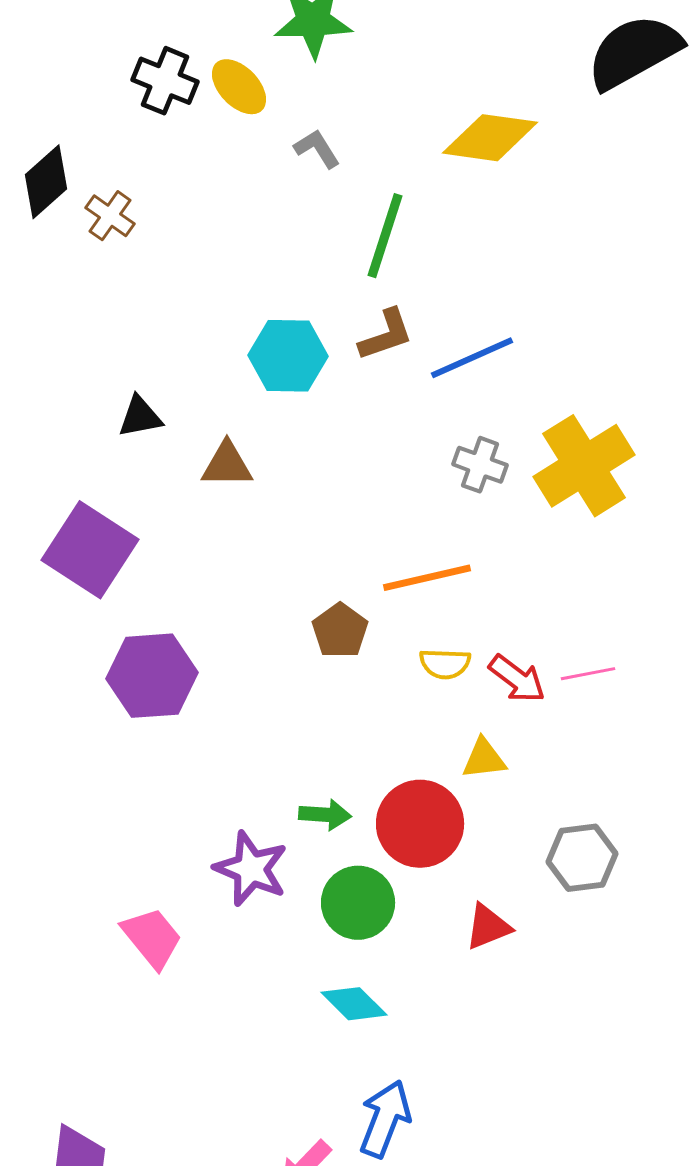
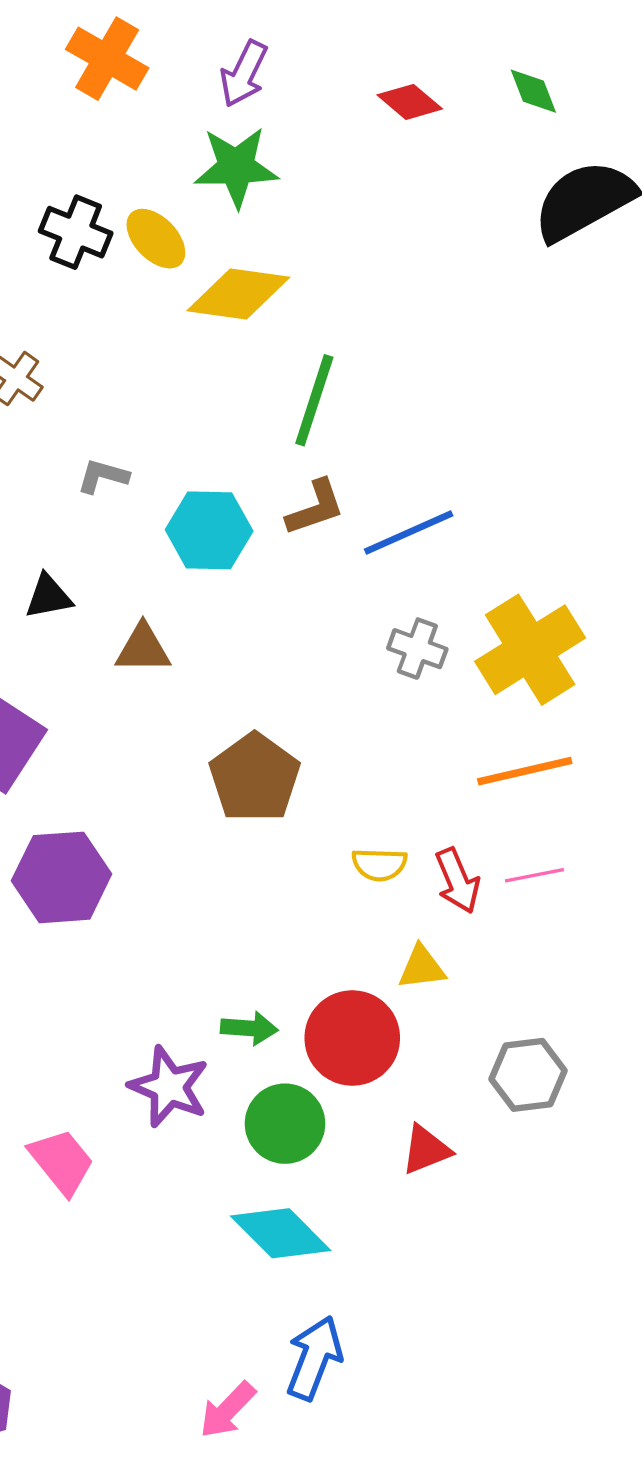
yellow diamond: (490, 138) -> (238, 294), moved
gray L-shape: (317, 149) -> (103, 476), moved, turned -42
orange line: (427, 578) -> (525, 771), moved
brown pentagon: (340, 631) -> (255, 778), moved, size x1.5
red arrow: (517, 679) -> (457, 881), turned 30
cyan diamond: (354, 1004) -> (281, 1233), size x1.4

